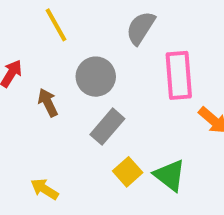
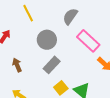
pink rectangle: (179, 75) -> (88, 41), turned -45
brown arrow: (48, 103) -> (17, 65), moved

